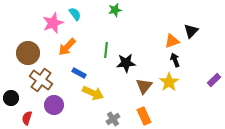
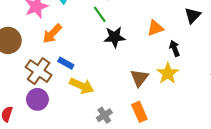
orange triangle: (172, 41) -> (155, 28), moved
green line: (106, 50) -> (100, 14), moved, turned -42
black star: (126, 63) -> (114, 37), moved
brown cross: (41, 80) -> (39, 71), moved

